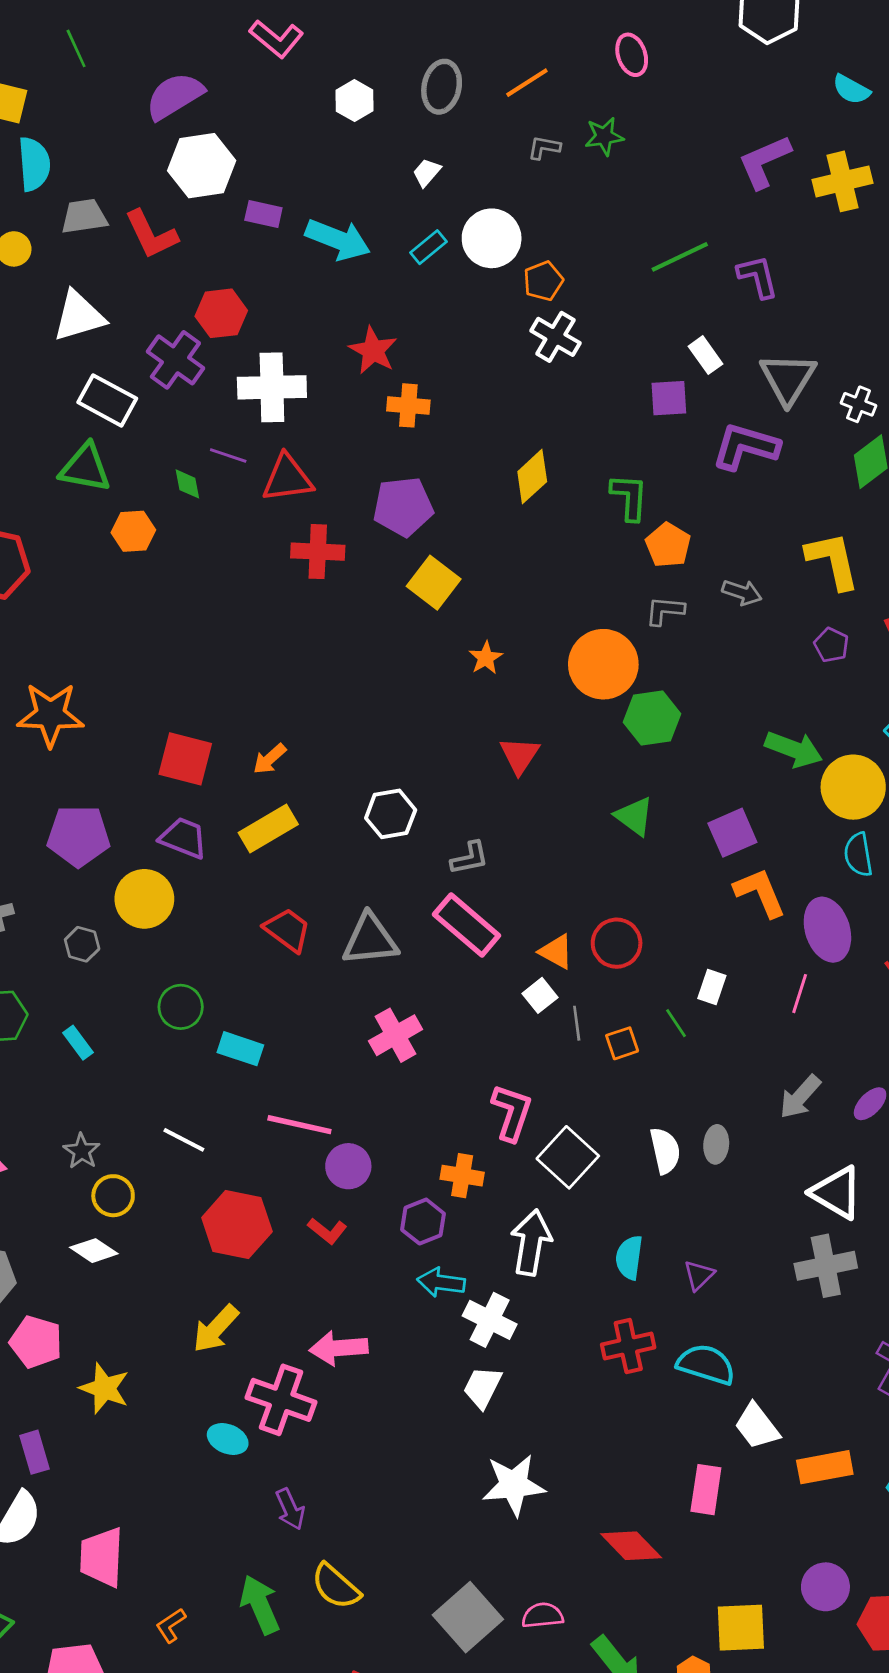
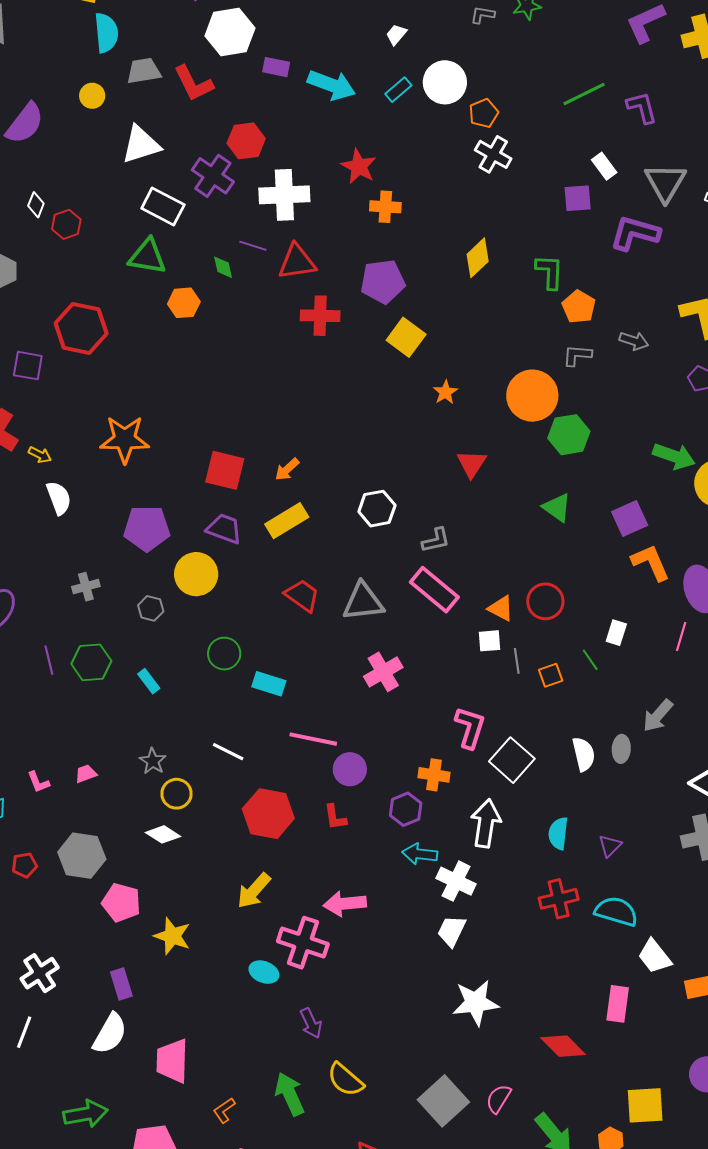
white square: (540, 995) -> (489, 641), turned 35
gray arrow: (800, 1097) -> (658, 716), moved
red L-shape: (327, 1231) -> (335, 817), turned 44
pink semicircle: (543, 1615) -> (499, 1099), turned -52

